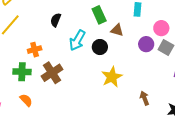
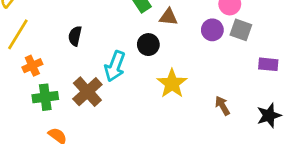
black semicircle: (56, 20) -> (75, 36), moved
cyan arrow: (77, 40) -> (115, 66), moved
orange cross: (35, 50) -> (32, 66), moved

